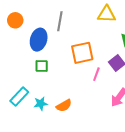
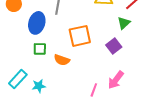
pink line: (96, 74) -> (94, 90), moved
orange semicircle: (64, 106) -> (62, 60), moved, turned 49

